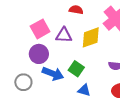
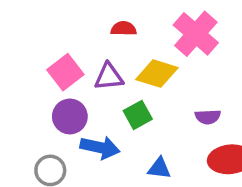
yellow diamond: (91, 37) -> (157, 74), turned 45
green square: (76, 69) -> (138, 115), moved, turned 35

